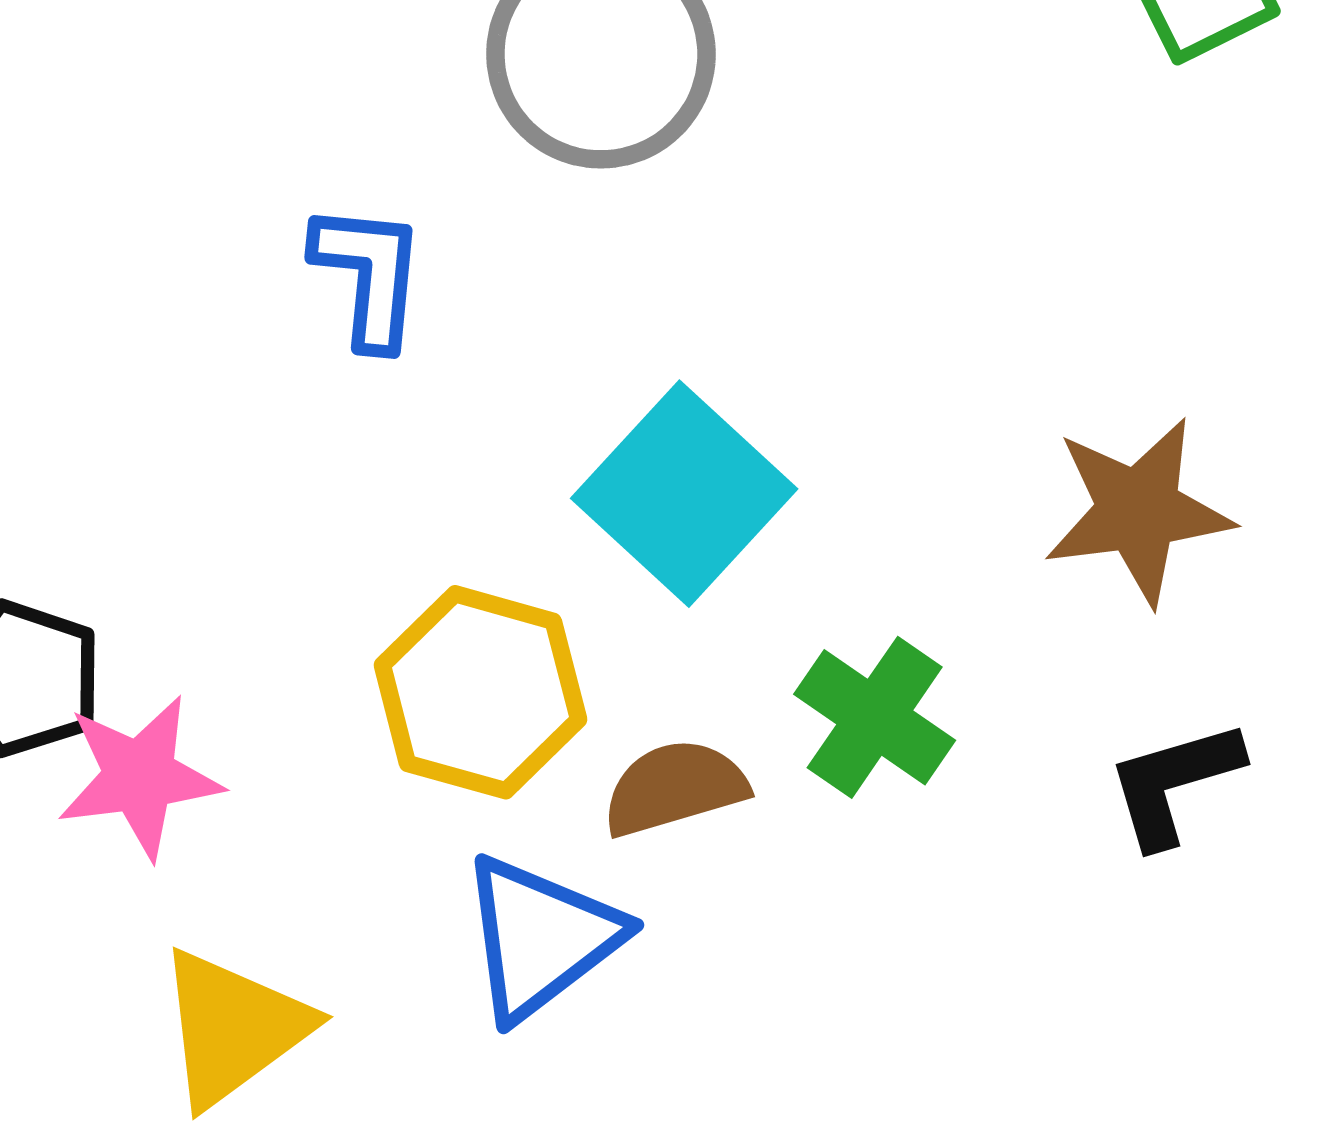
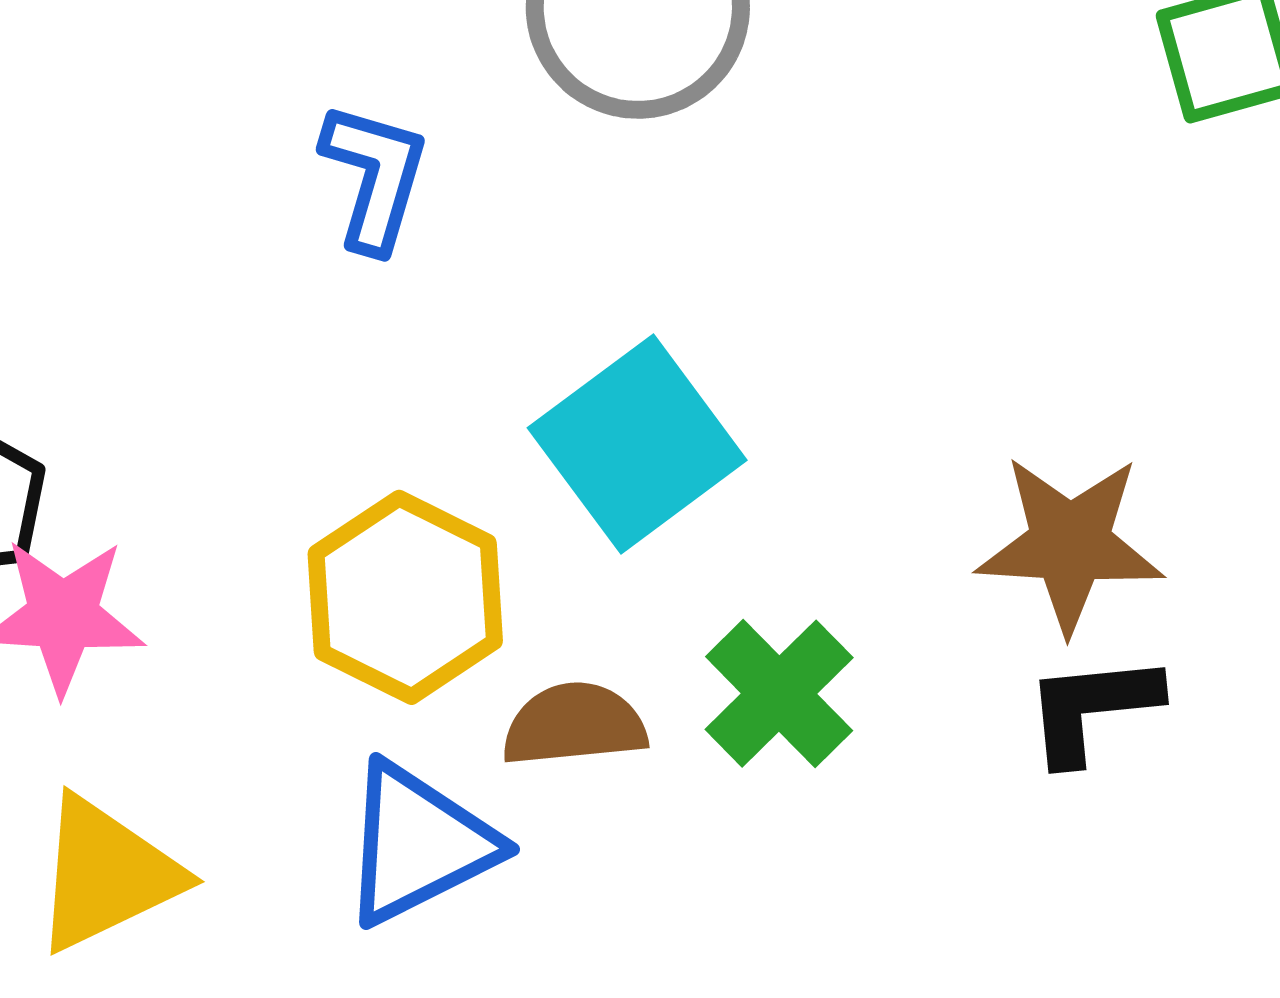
black L-shape: (1174, 783) -> (1092, 708), moved

